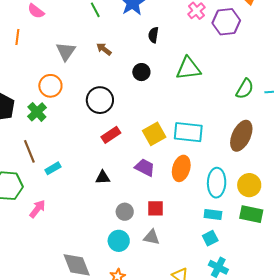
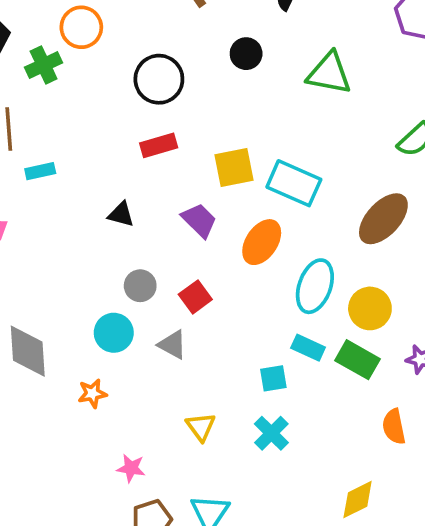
red square: (156, 208) -> (195, 297), turned 36
cyan rectangle: (213, 214) -> (308, 348), moved

